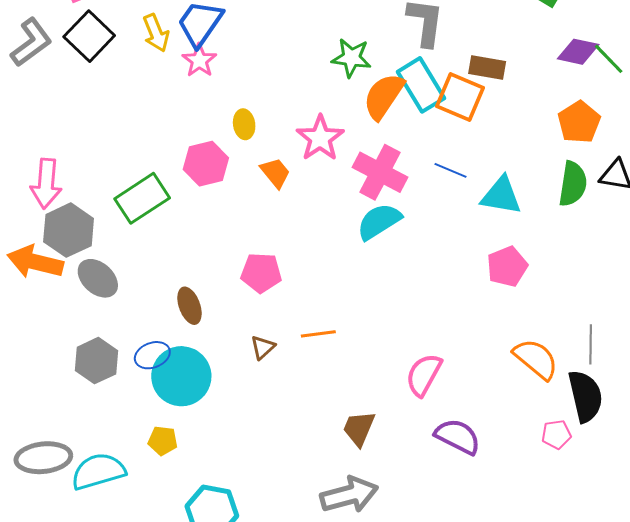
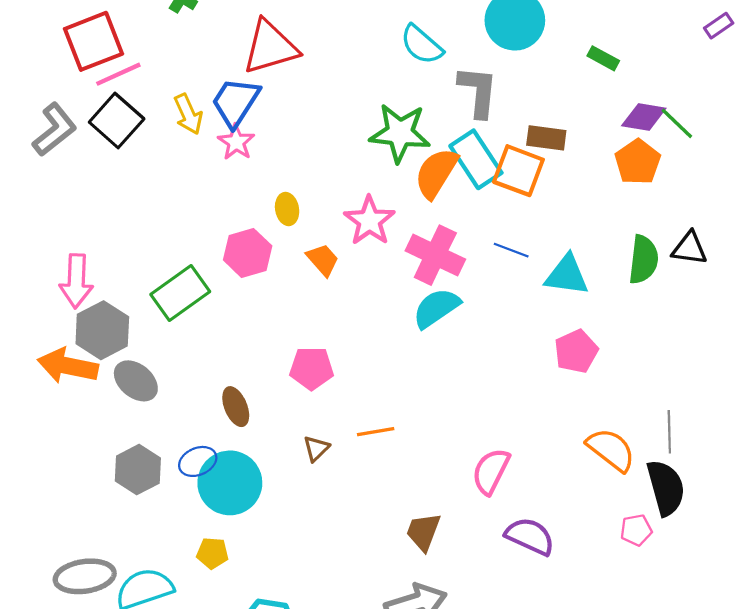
green star: (351, 58) -> (400, 133), size x1.4
orange pentagon: (579, 122) -> (638, 162), moved

